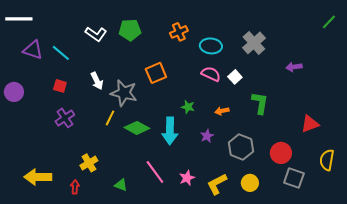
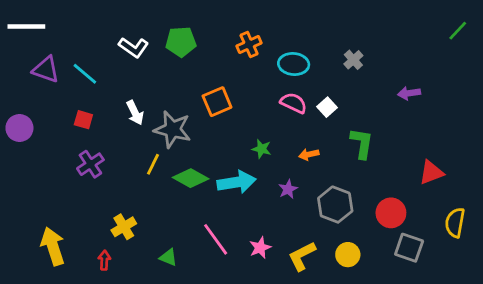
gray cross: (254, 43) -> (353, 60), size x0.6
cyan arrow: (170, 131) -> (237, 182), turned -100
yellow arrow: (38, 177) -> (53, 246), turned 72

